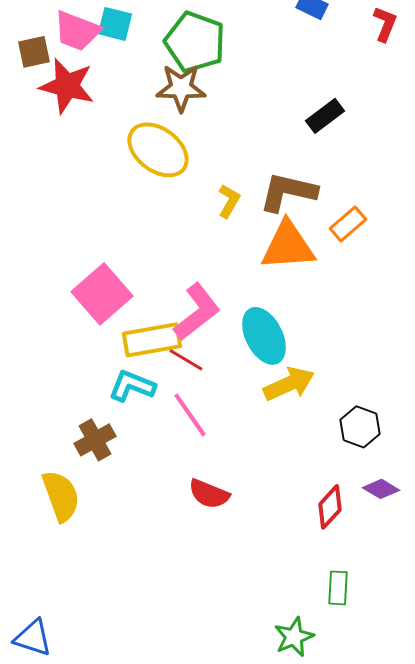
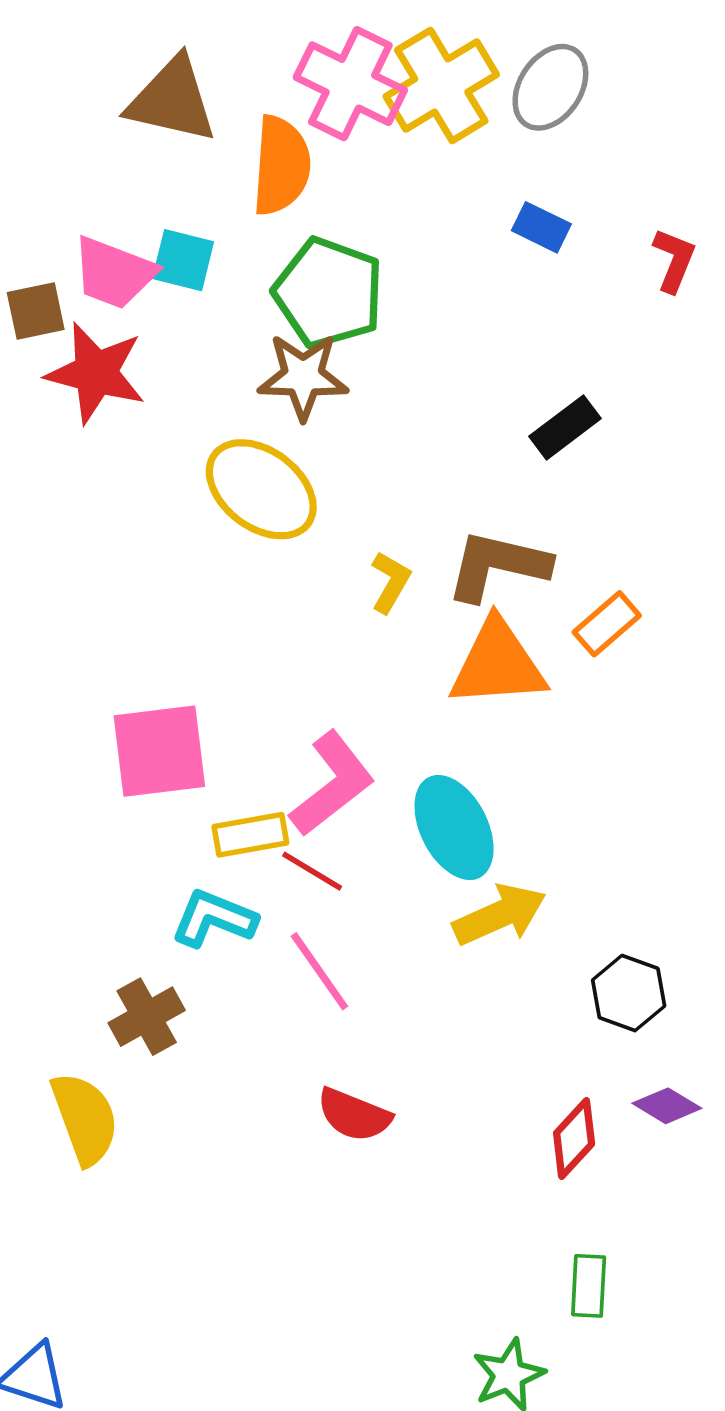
pink square: (102, 294) -> (159, 751), turned 34
yellow rectangle: (152, 340) -> (250, 835), size x0.7

